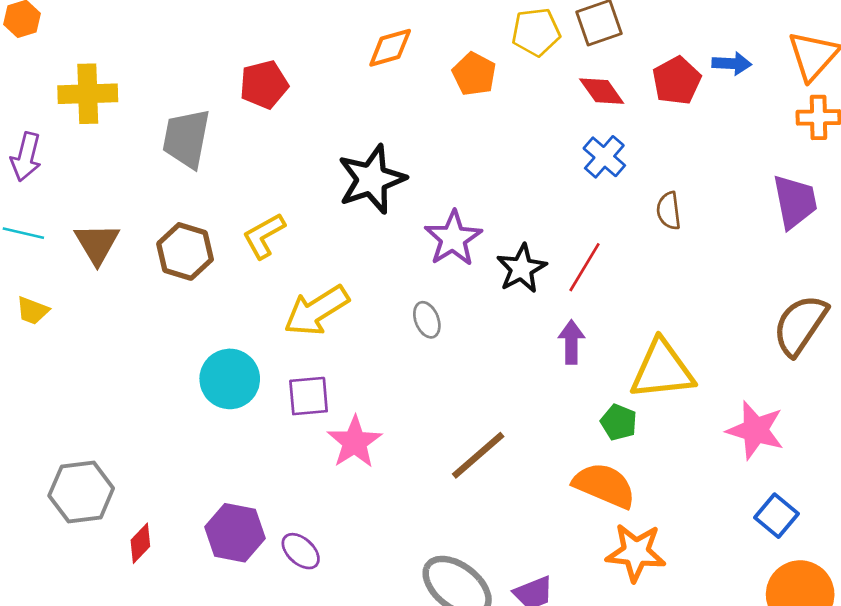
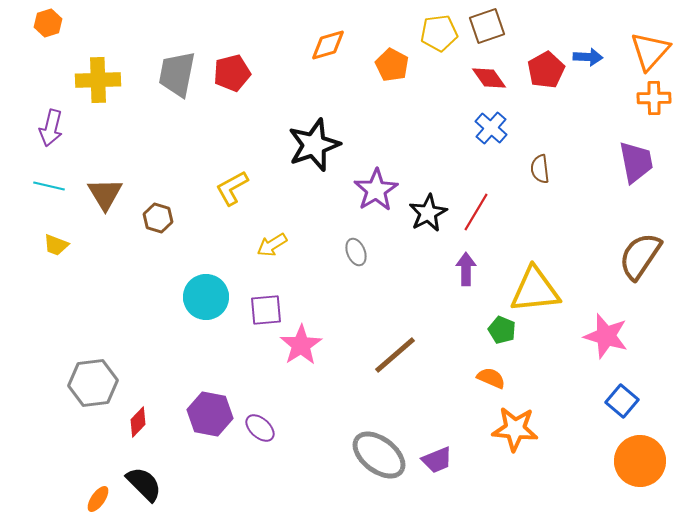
gray trapezoid: (186, 138) -> (177, 74), moved
brown hexagon: (185, 251) -> (158, 218), moved, size x0.7
yellow arrow: (316, 311) -> (272, 245), size x0.6
orange semicircle: (604, 485) -> (491, 378), size x0.6

